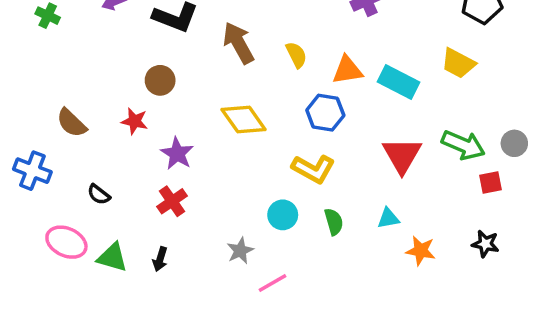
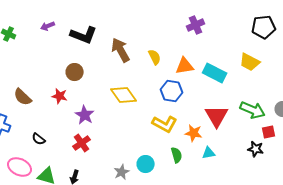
cyan circle: (283, 215) -> (146, 164), moved
black star: (485, 244) -> (256, 149), moved
orange star: (421, 251) -> (194, 133), moved

